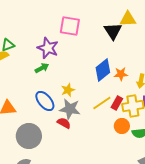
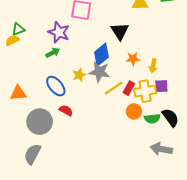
black triangle: (113, 31) -> (120, 31), moved
blue diamond: (103, 70) -> (101, 55), moved
gray star: (70, 109) -> (99, 72), moved
red semicircle: (64, 123) -> (66, 110), moved

